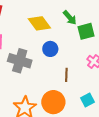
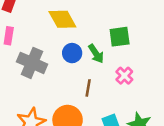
green arrow: (70, 18) -> (96, 54), moved

